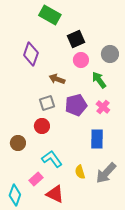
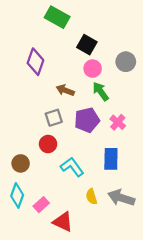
black square: (76, 39) -> (87, 45), turned -36
green arrow: (99, 80) -> (101, 91), moved
cyan L-shape: (52, 159) -> (72, 167), moved
gray arrow: (106, 173) -> (121, 198), turned 65
cyan diamond: (15, 195) -> (17, 195), moved

